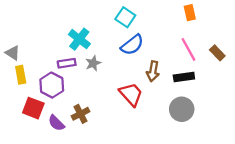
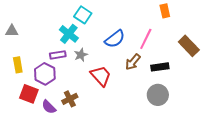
cyan square: (125, 17) -> (83, 15), moved
pink line: (189, 49) -> (146, 39), moved, turned 55
gray triangle: (13, 53) -> (12, 31), moved, turned -32
brown rectangle: (217, 53) -> (189, 46), size x1.5
brown arrow: (153, 71) -> (133, 62), turned 30
red trapezoid: (131, 94) -> (101, 76), moved

